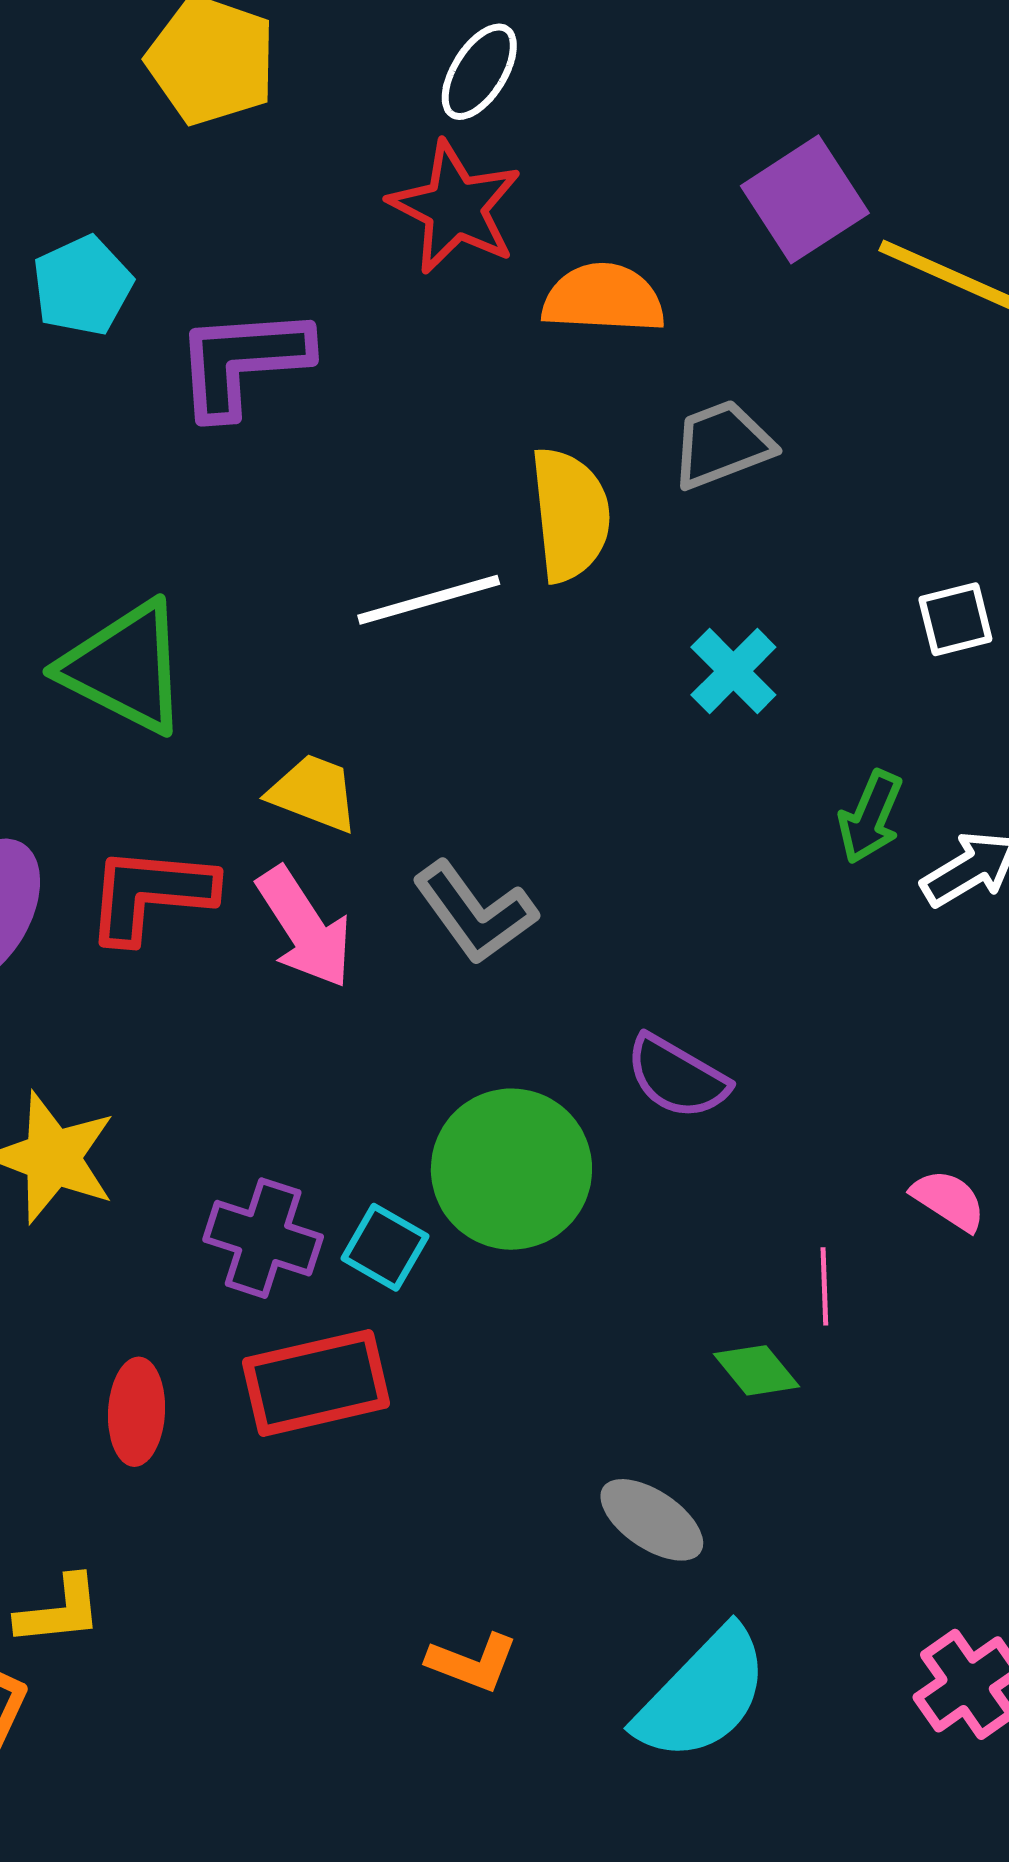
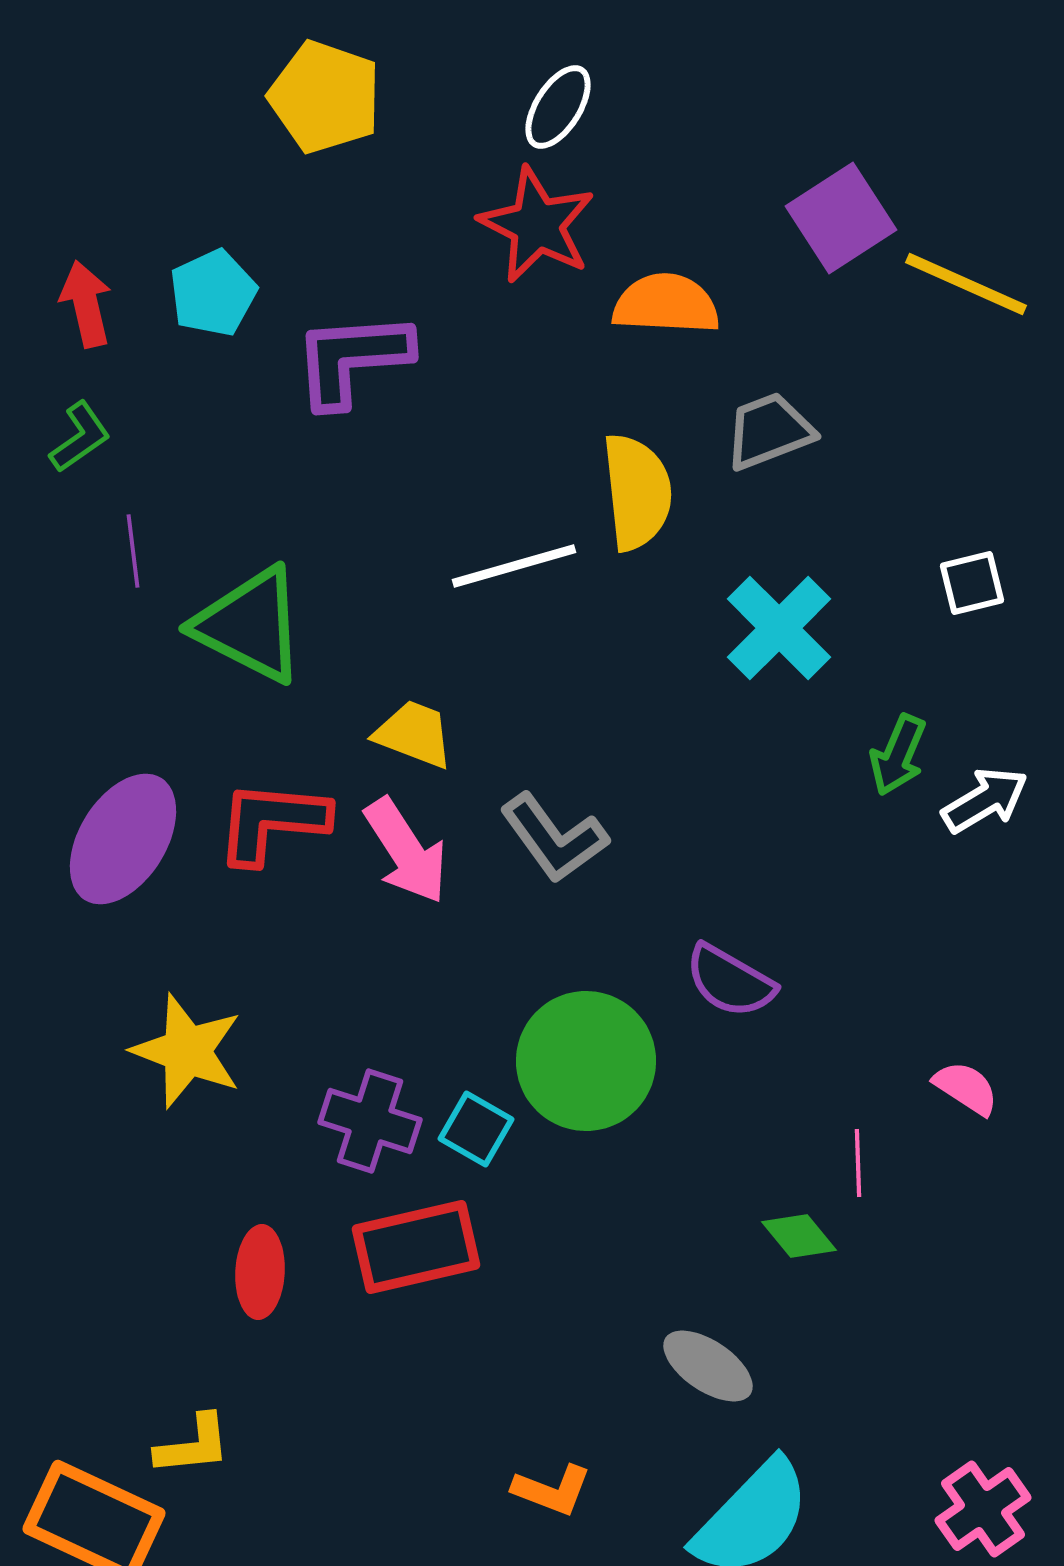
cyan cross: (733, 671) -> (779, 628), size x1.4

